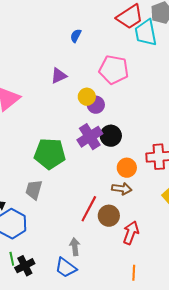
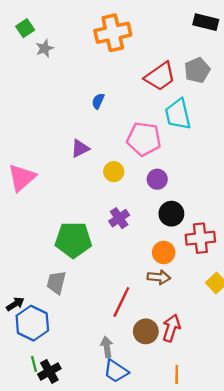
cyan trapezoid: (146, 33) -> (178, 114), moved
purple circle: (96, 105) -> (157, 179), moved
black circle: (111, 136) -> (171, 214), moved
purple cross: (90, 137) -> (119, 218), size x0.7
brown circle: (109, 216) -> (146, 331), moved
blue trapezoid: (66, 268) -> (116, 371), moved

